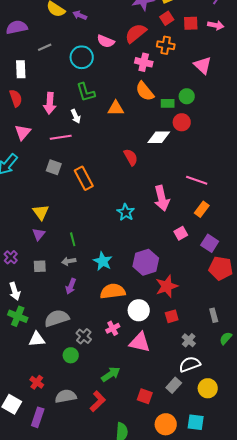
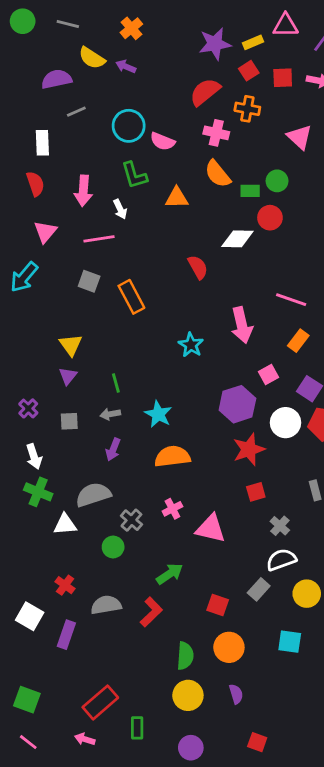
purple semicircle: (17, 27) -> (57, 79), moved
pink semicircle: (106, 41) -> (163, 141), moved
purple hexagon: (146, 262) -> (237, 404), moved
white circle: (139, 310) -> (286, 423), moved
orange circle: (166, 424) -> (229, 647), moved

